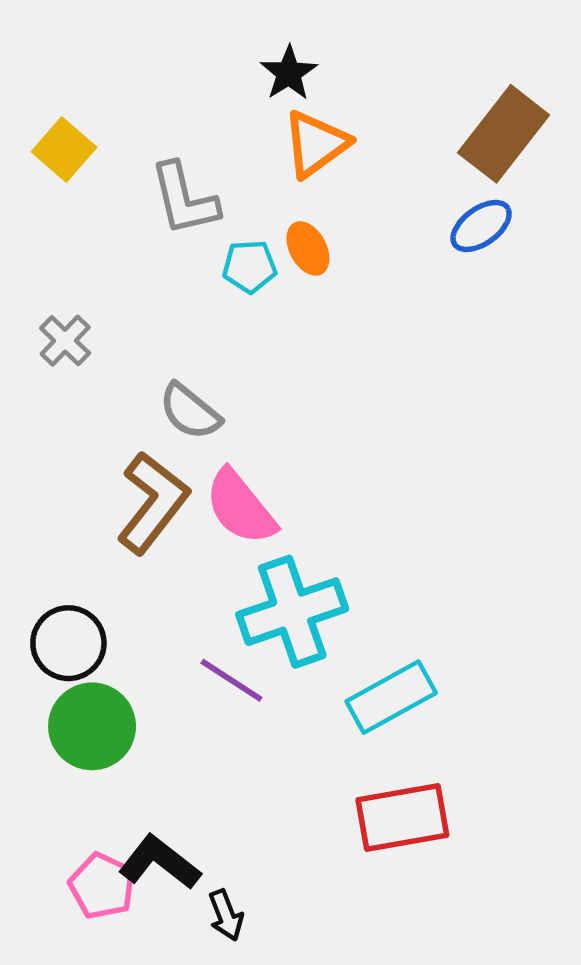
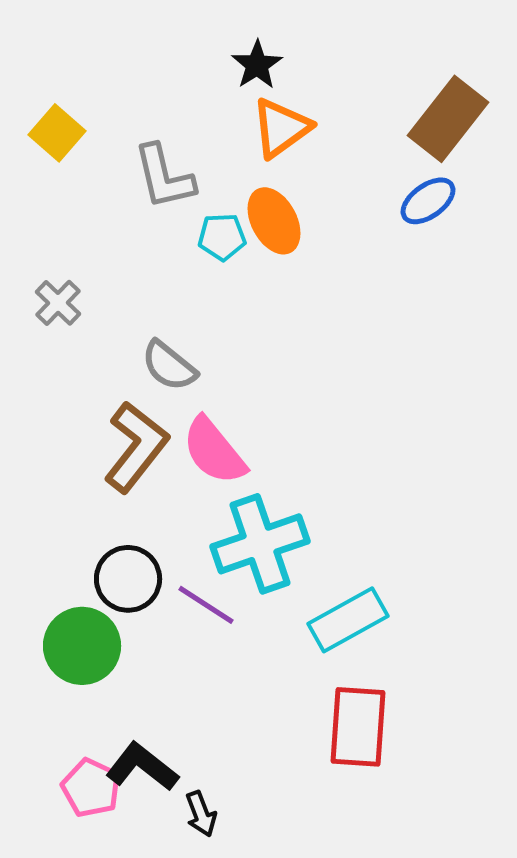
orange ellipse: (308, 248) -> (274, 221), size x1.4
black circle: (68, 643) -> (128, 579), moved
red rectangle: (402, 817) -> (358, 727), turned -76

